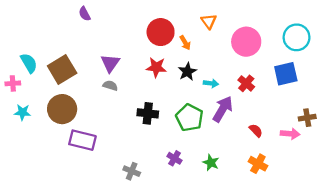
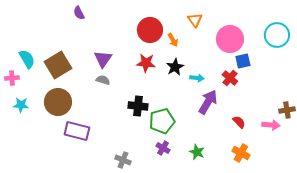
blue square: (286, 74) -> (243, 61), moved, size x0.7
green pentagon: (189, 118) -> (162, 121), moved, turned 30

